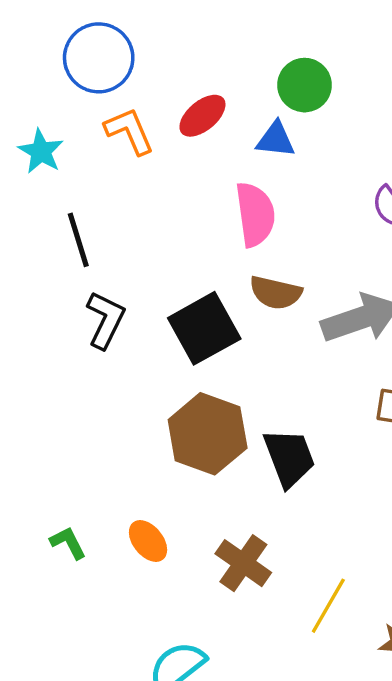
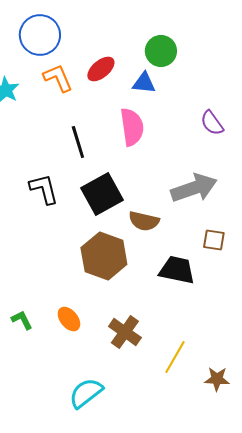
black line: (78, 240) -> (78, 142), moved
brown semicircle: (276, 293) -> (144, 221), moved
black L-shape: (105, 320) -> (44, 189), turned -40
black trapezoid: (289, 458) -> (177, 270), moved, turned -57

